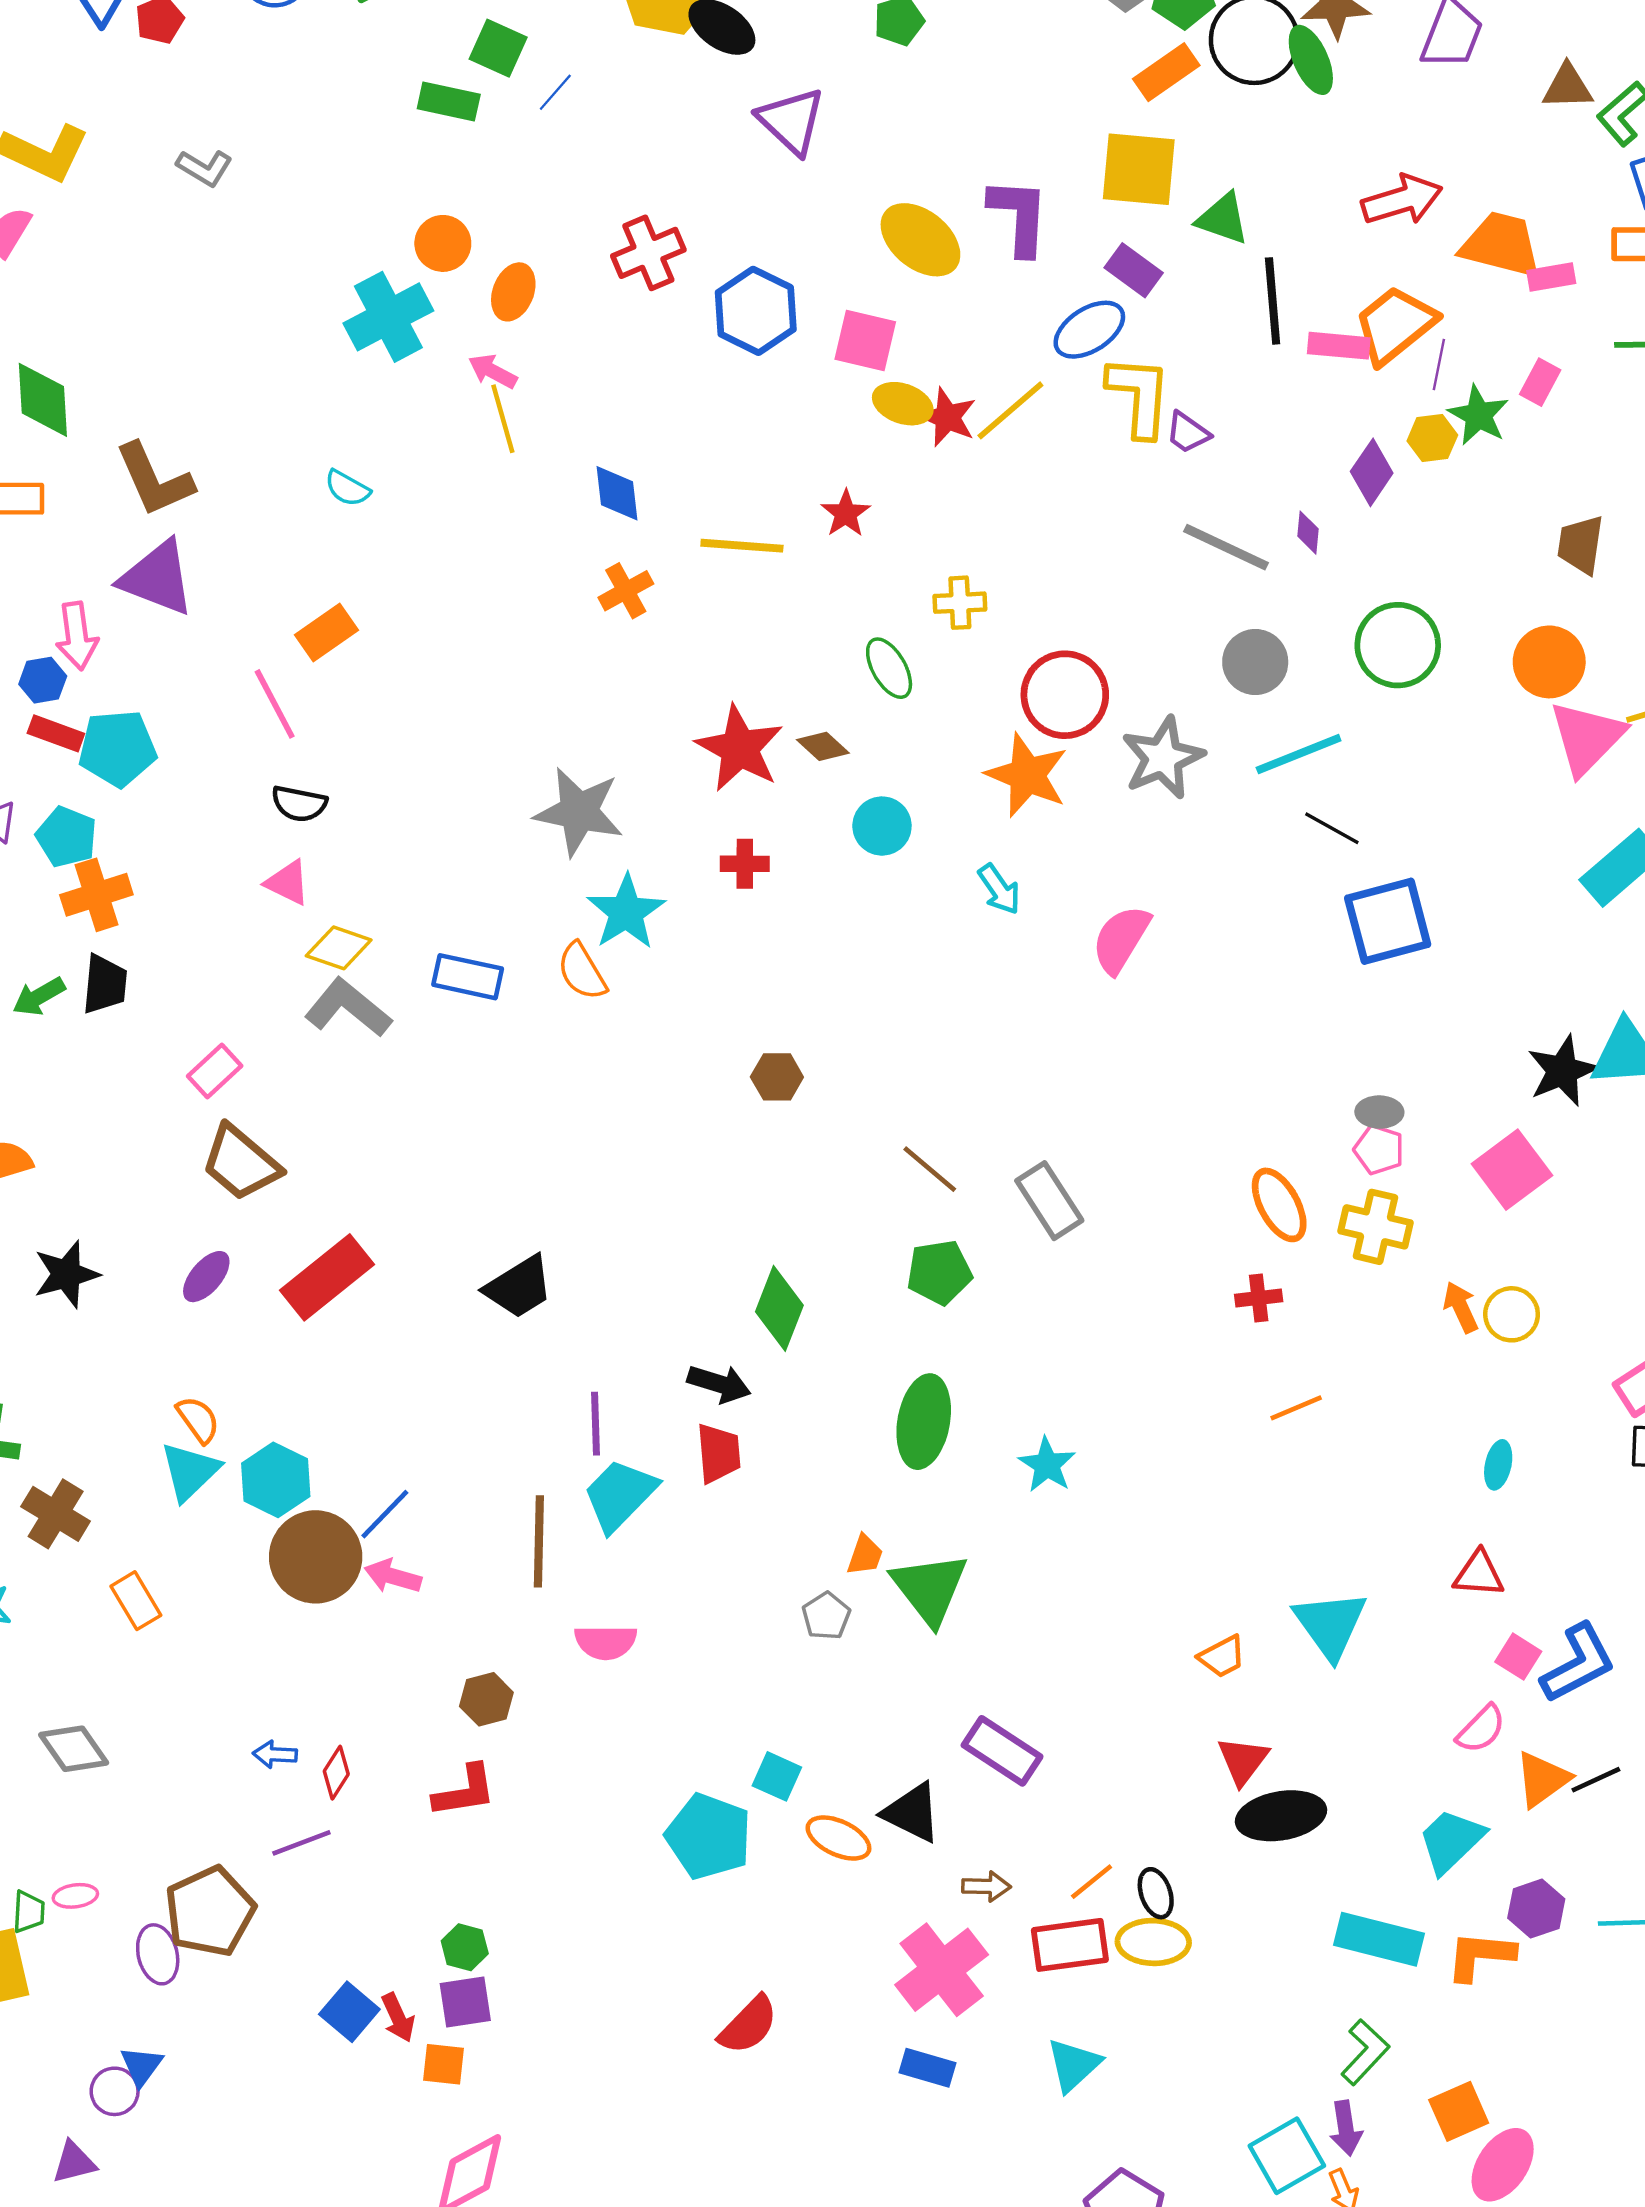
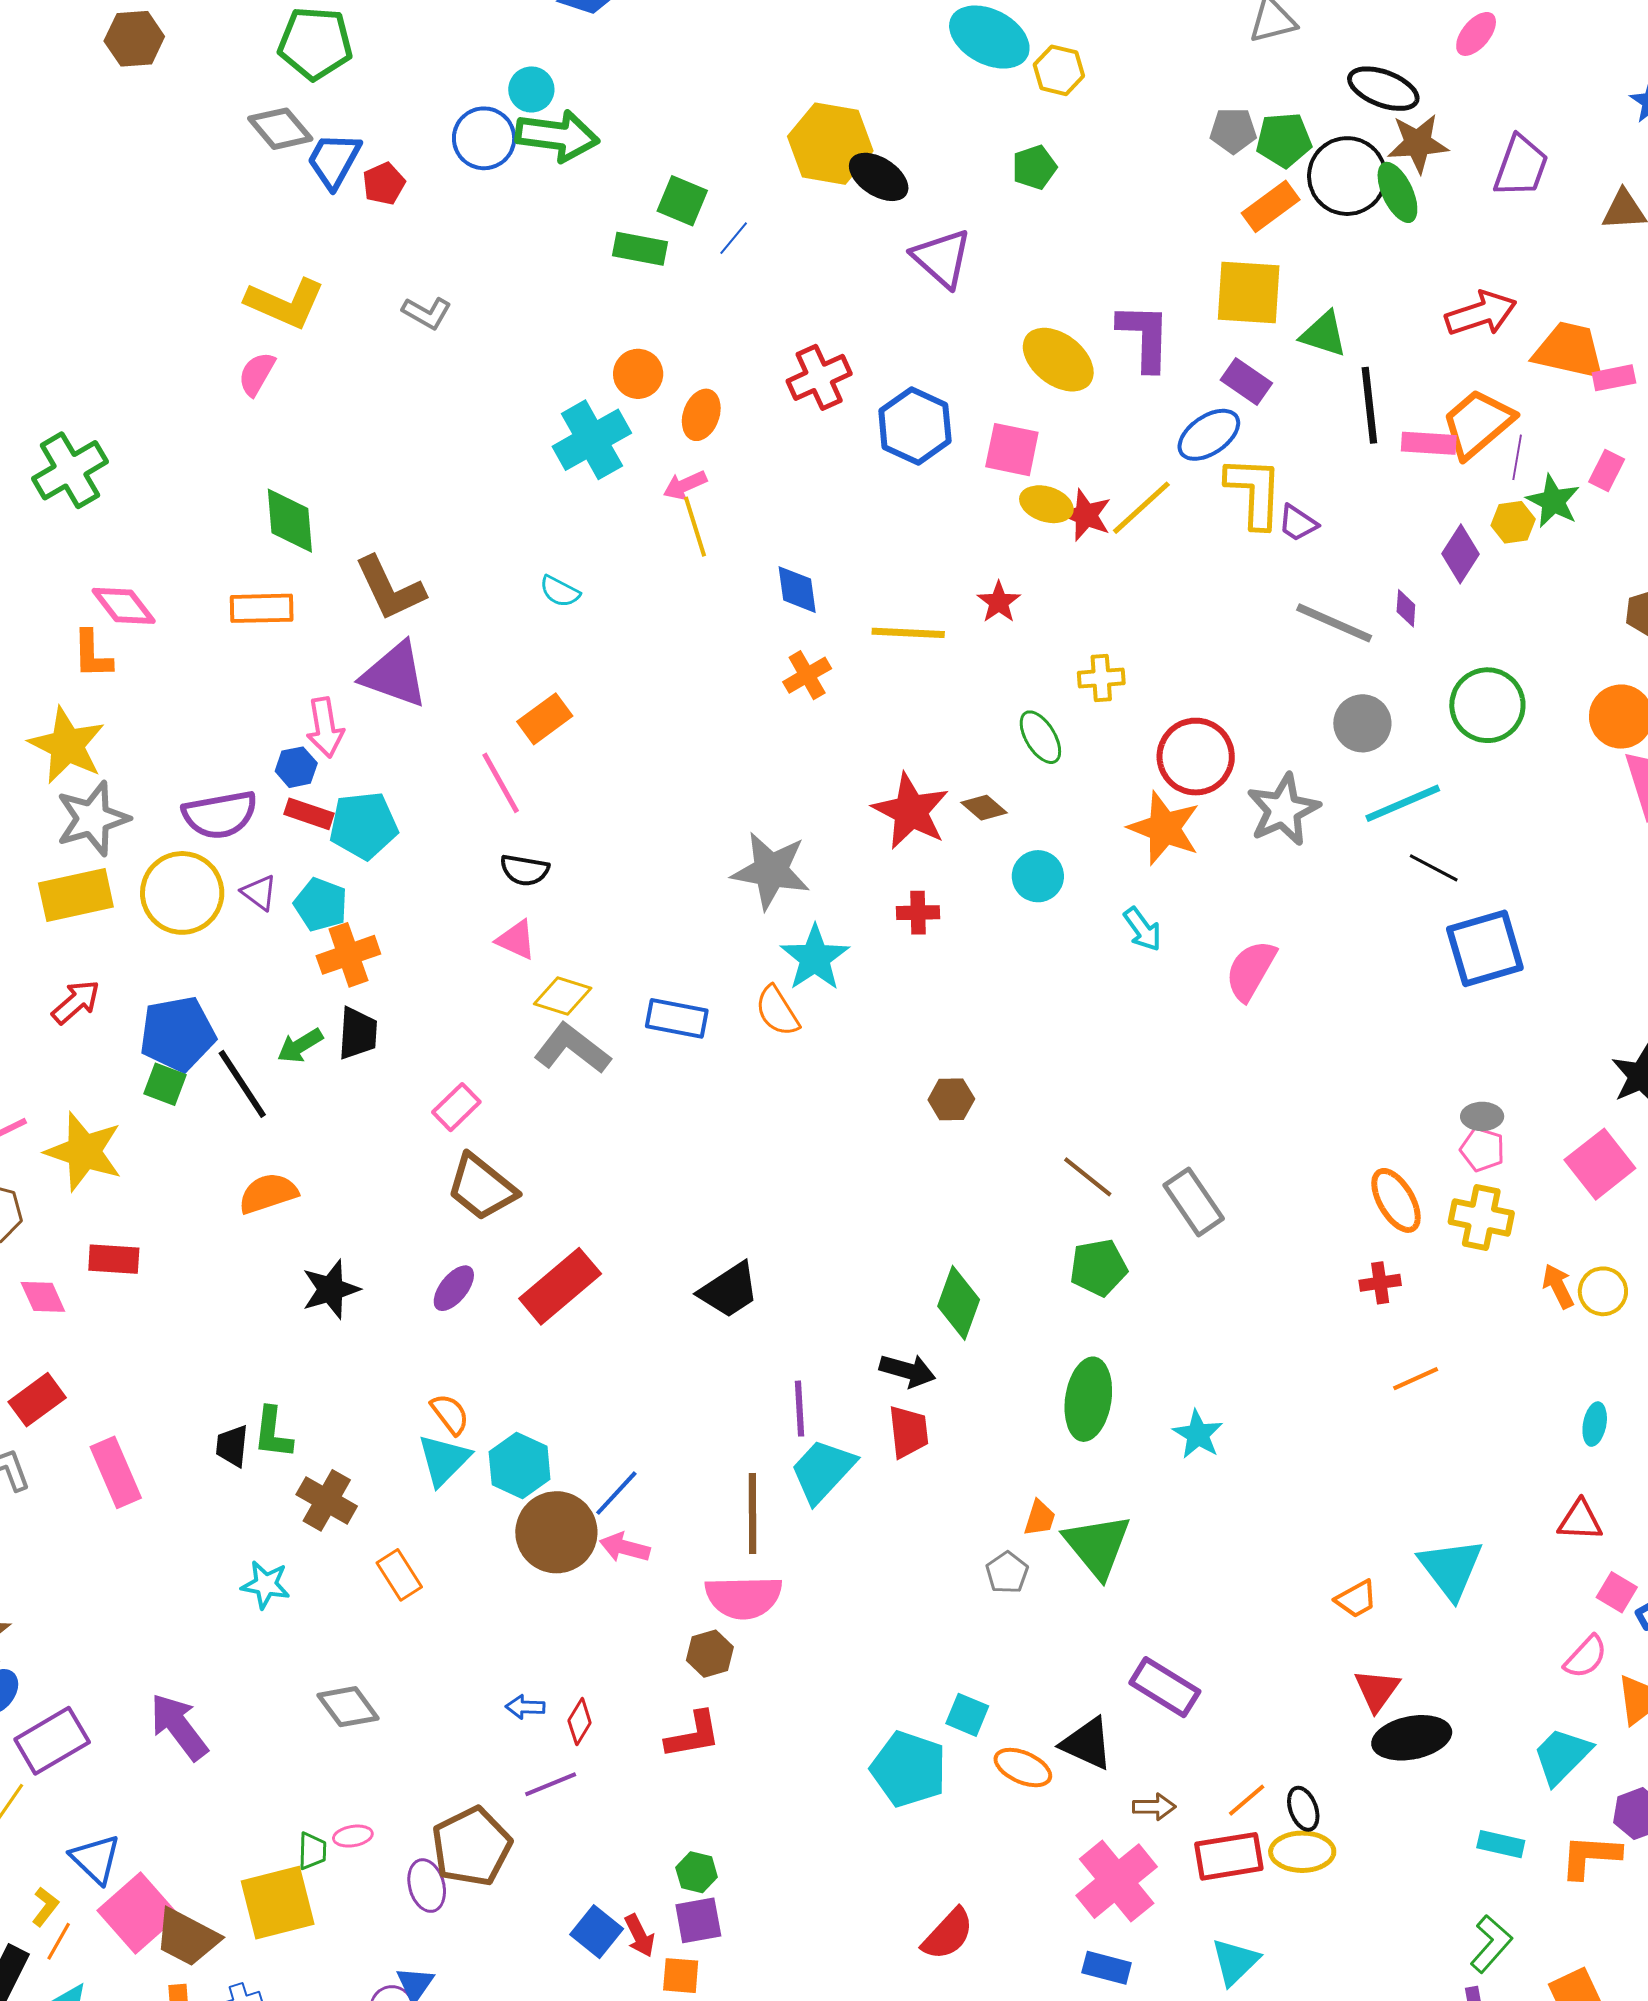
pink arrow: (493, 371) -> (685, 485), turned -51
pink semicircle: (606, 1642) -> (744, 1597), moved, size x1.4
cyan rectangle: (1379, 1939) -> (1501, 1844), size x0.6

